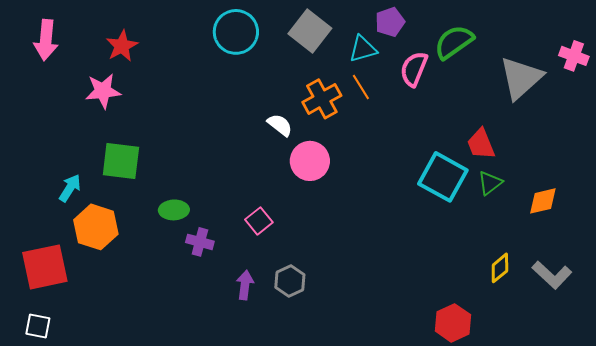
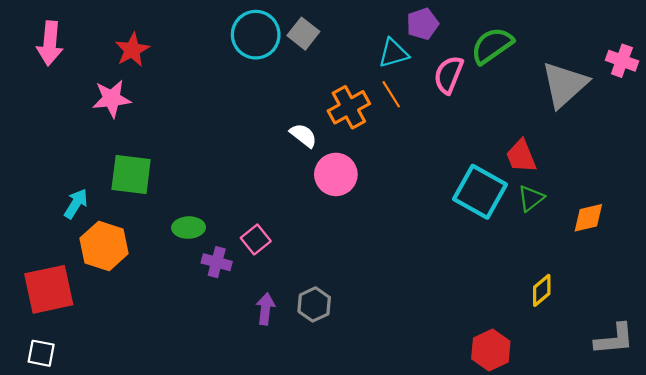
gray square: (310, 31) -> (303, 34), moved, size x0.7
pink square: (259, 221) -> (256, 239), moved
gray L-shape: (552, 275) -> (614, 339), moved, turned -48

